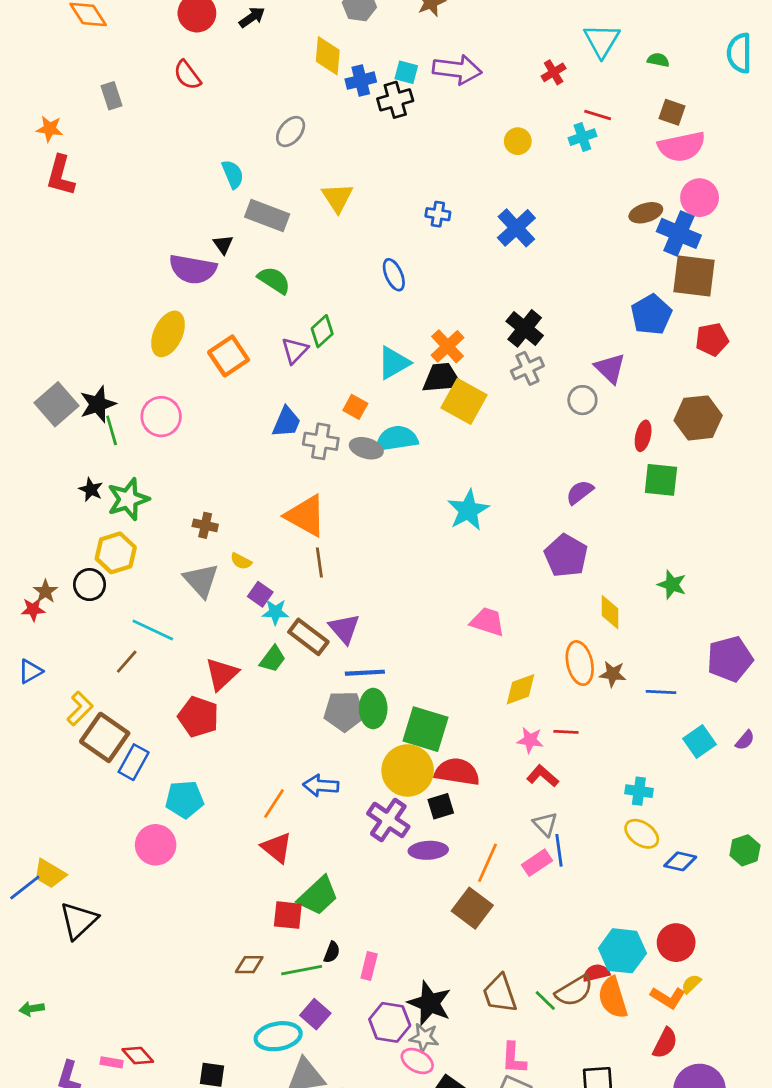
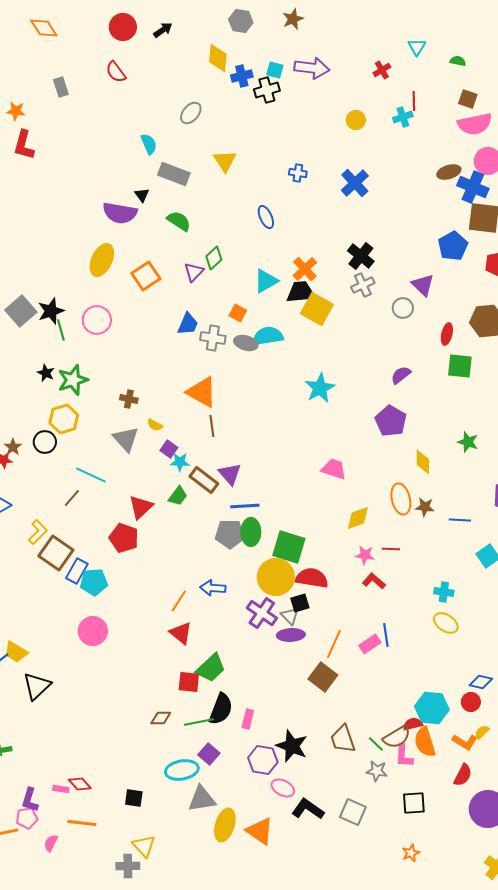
cyan triangle: (602, 41) -> (417, 47), size x0.7
red line: (598, 115) -> (414, 101), turned 72
cyan pentagon: (185, 799) -> (94, 582), moved
gray triangle: (545, 824) -> (290, 616), moved
blue diamond: (680, 861) -> (481, 682), moved
red circle: (676, 943) -> (471, 702), size x0.7
black semicircle: (332, 952) -> (221, 709), size x2.0
gray star: (424, 1038) -> (377, 771), moved
pink L-shape: (514, 1058) -> (404, 756), moved

